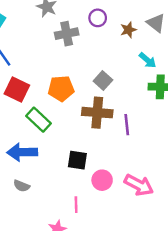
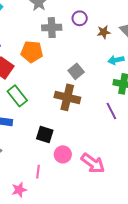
cyan arrow: (148, 60) -> (116, 60), turned 119
orange pentagon: (61, 88) -> (32, 52), moved
purple line: (127, 125) -> (111, 111), moved, turned -30

